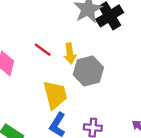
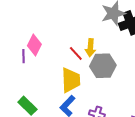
red line: (43, 50) -> (76, 53), moved

